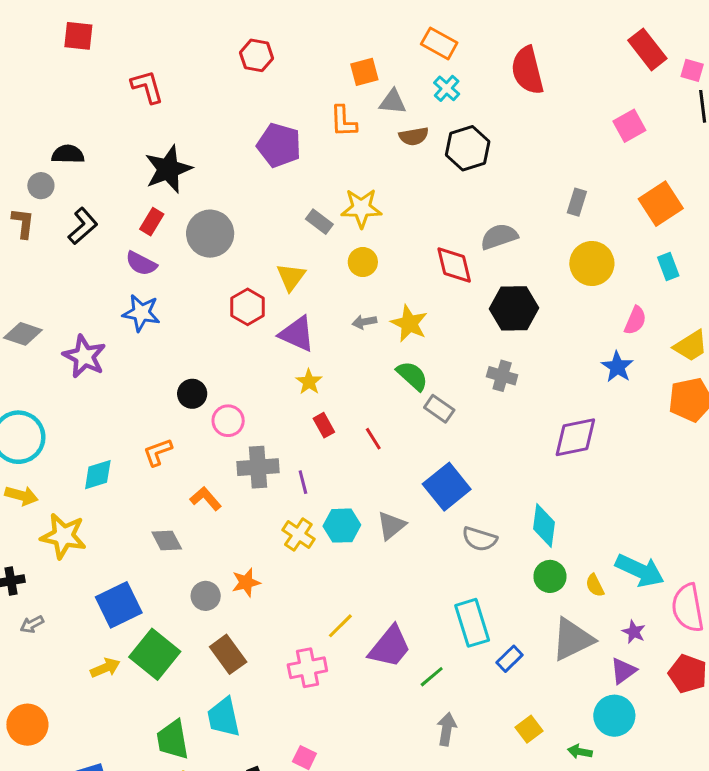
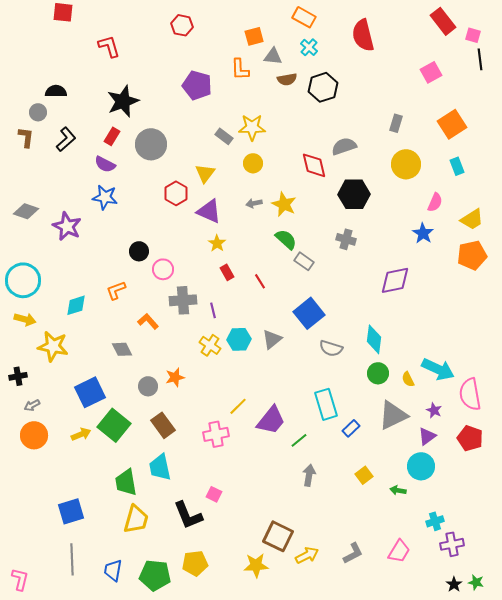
orange circle: (27, 725) -> (34, 435), moved

